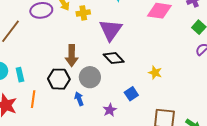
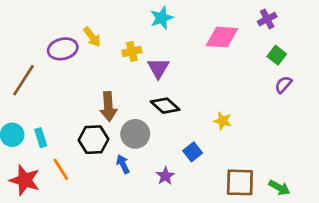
yellow cross: (83, 13) -> (132, 52), moved
purple triangle: (111, 30) -> (158, 68), size x0.7
orange line: (33, 99) -> (61, 169), turned -36

